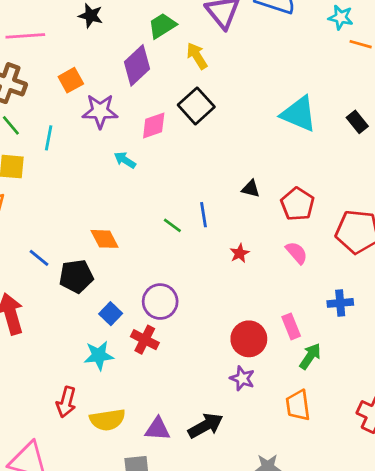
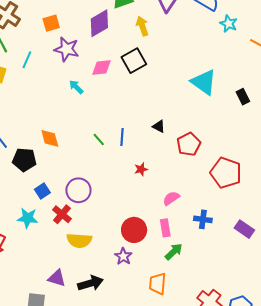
cyan star: (341, 17) -> (229, 24), moved
pink semicircle: (297, 253) -> (171, 198), moved, turned -96
yellow semicircle: (108, 420) -> (79, 240), moved

